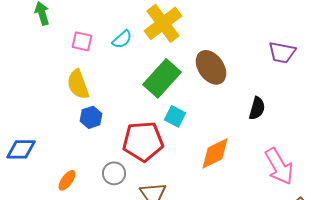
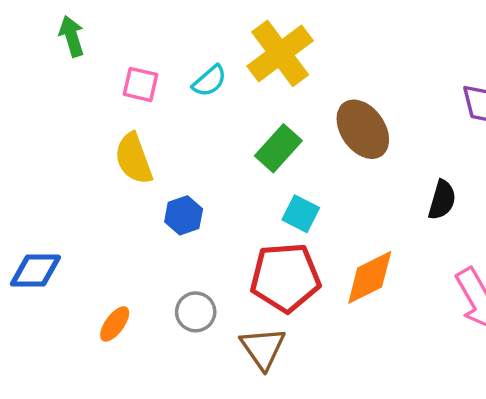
green rectangle: (162, 78) -> (278, 148), size x0.7
blue hexagon: (91, 117) -> (184, 215), moved
red pentagon: (143, 141) -> (285, 277), moved

